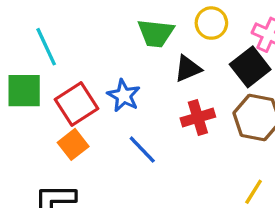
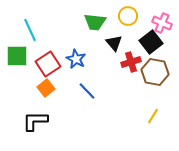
black triangle: (188, 69) -> (114, 43), turned -48
red cross: (198, 117) -> (131, 62), moved

